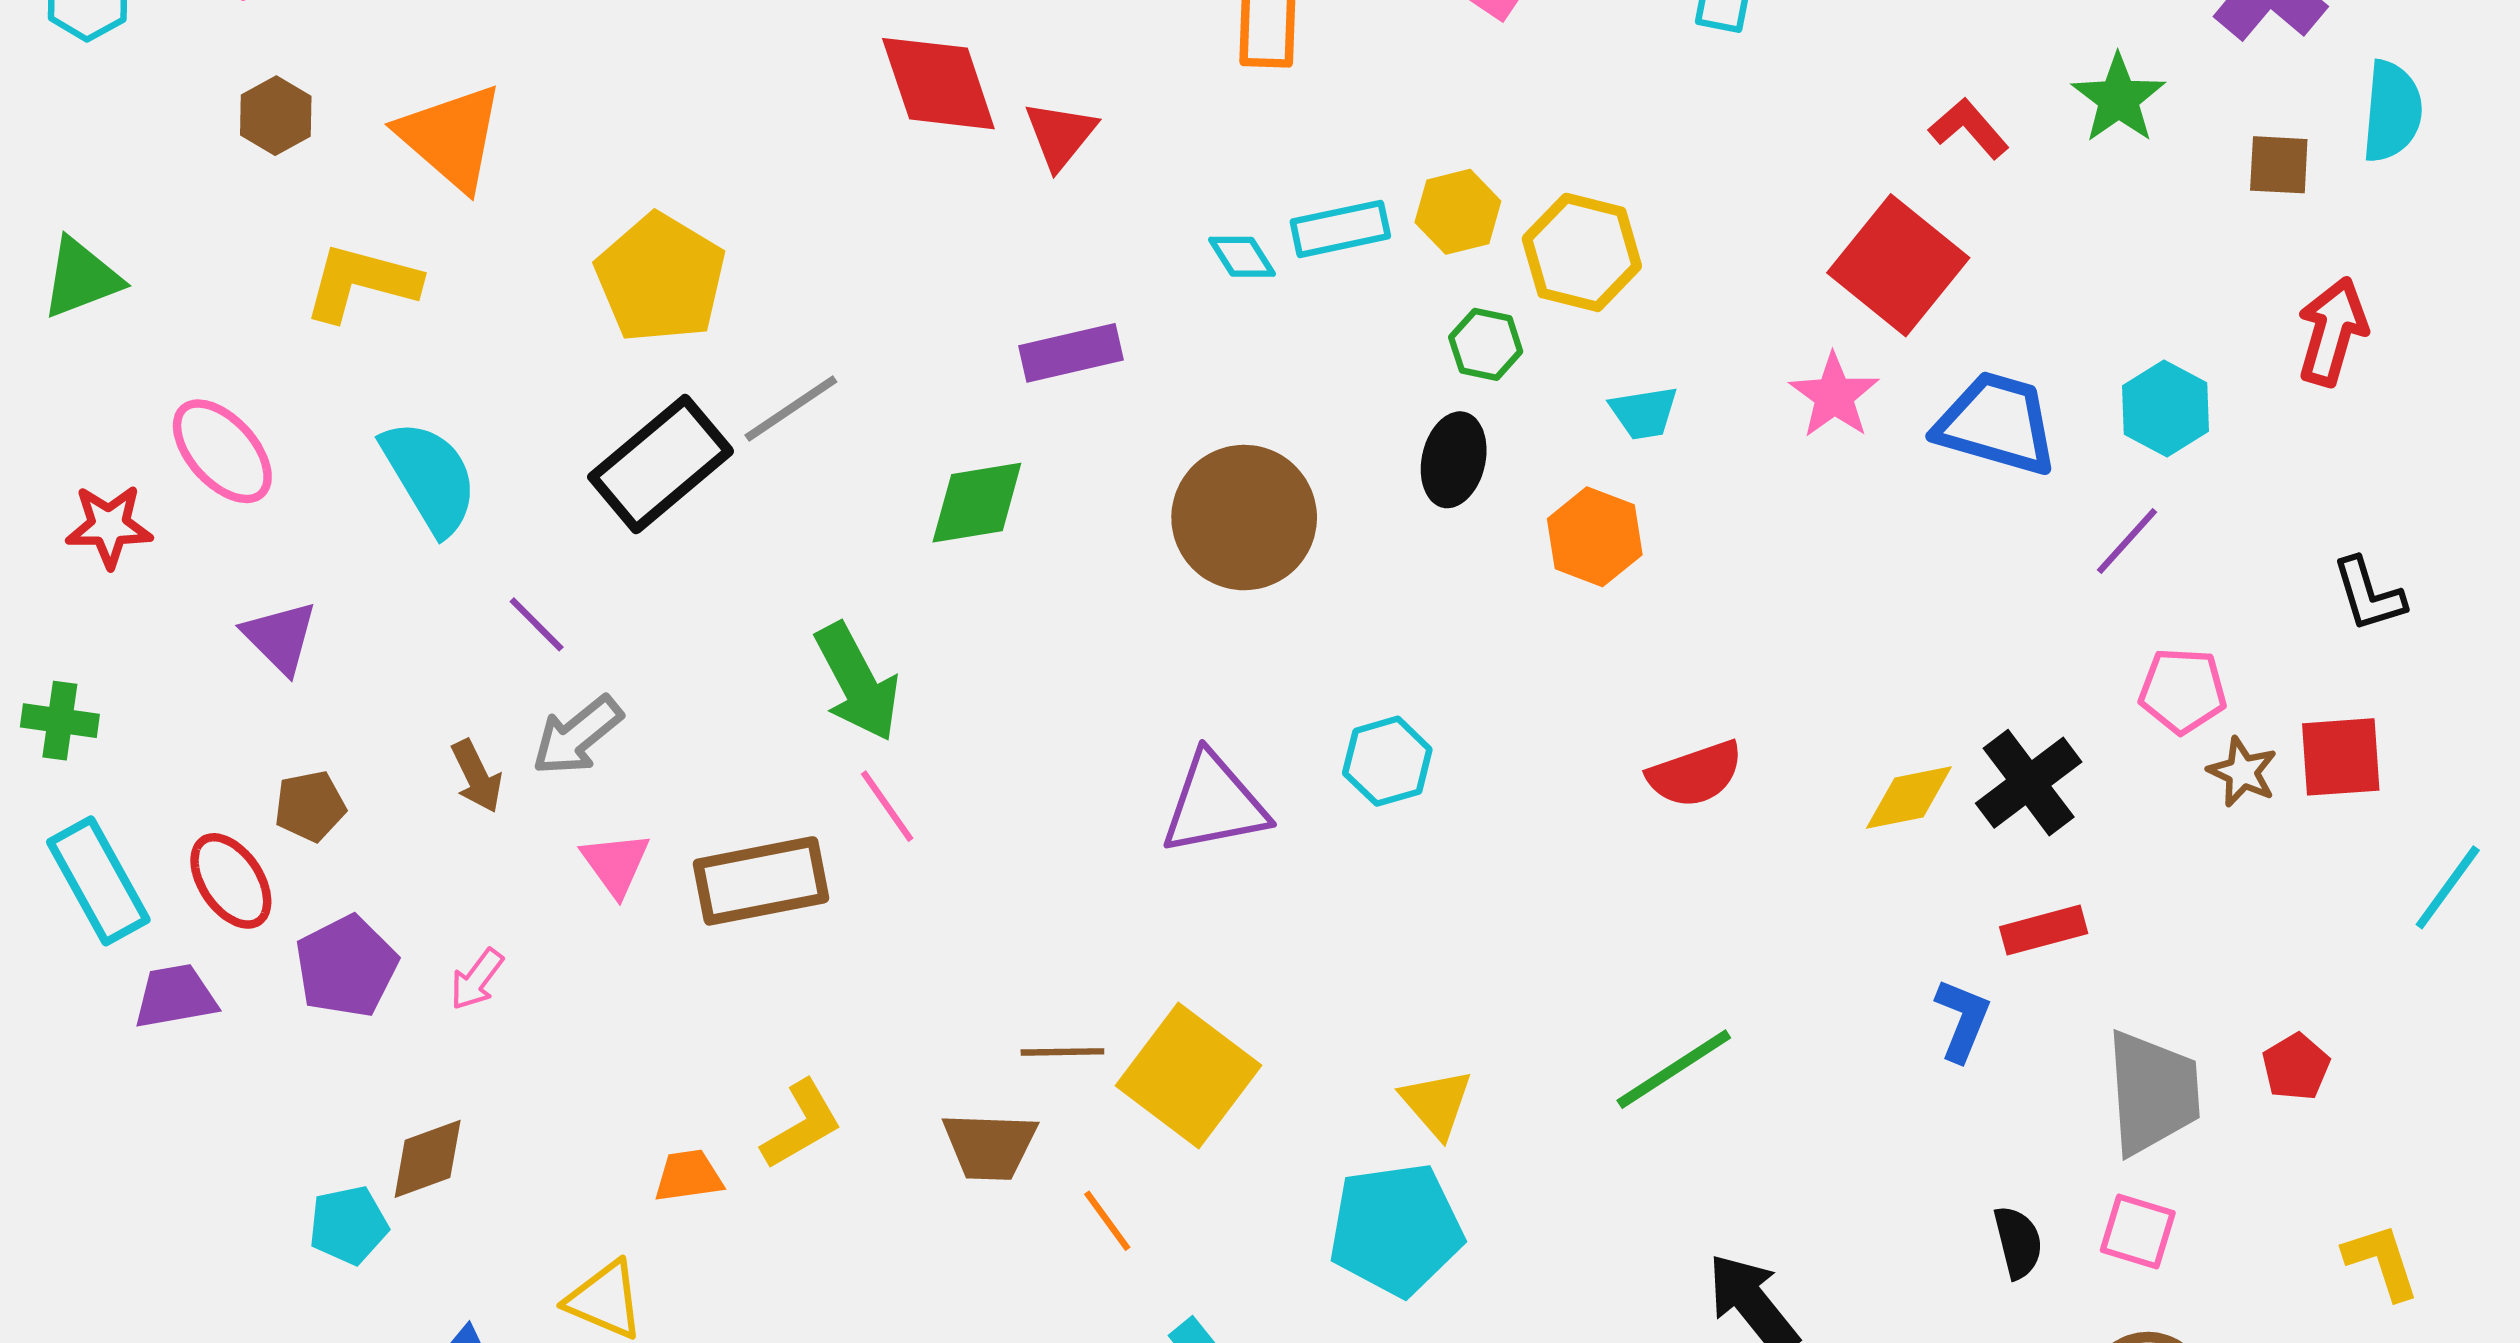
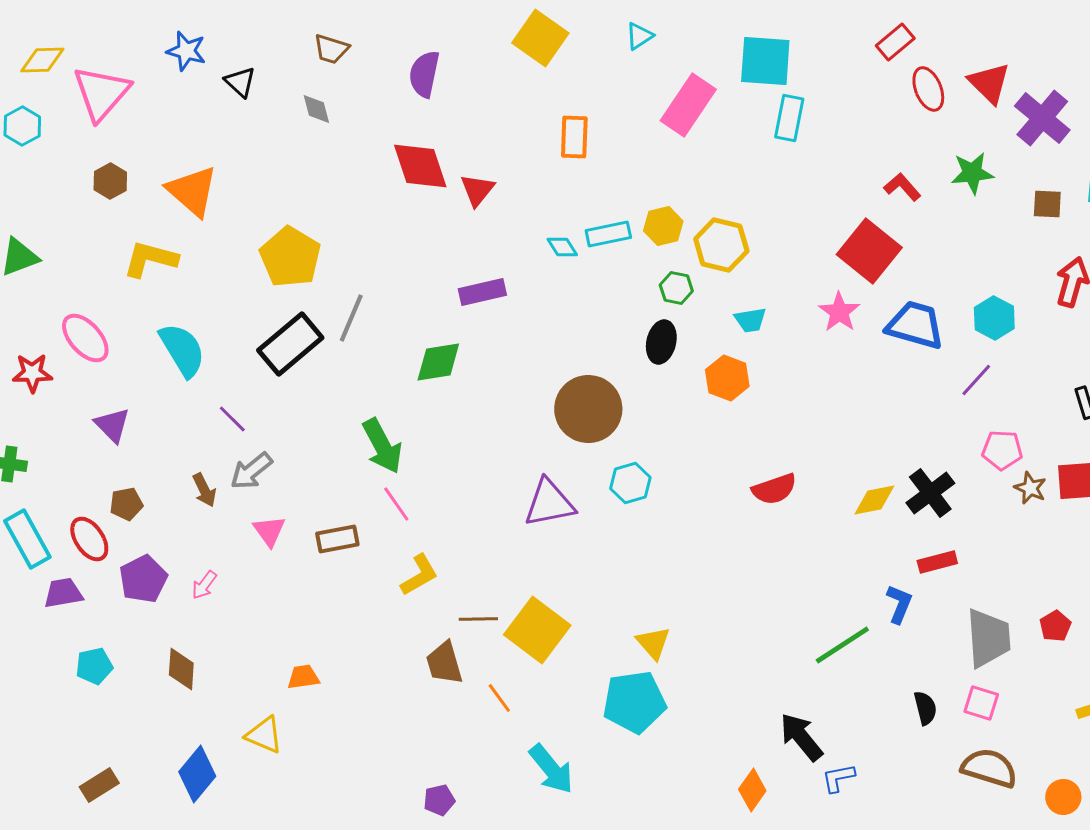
green star: (2118, 99) -> (972, 173), turned 30
gray line: (791, 408) -> (351, 318), turned -33
brown circle: (1244, 518) -> (588, 409), moved
brown rectangle: (761, 881) -> (337, 539), size x0.7
green line: (1674, 1069) -> (842, 645), moved
yellow L-shape: (802, 1125) -> (419, 575), moved
brown trapezoid: (990, 1146) -> (444, 663), turned 72
brown diamond: (428, 1159) -> (181, 669), turned -66
cyan pentagon: (348, 1225) -> (94, 666), moved

